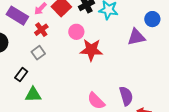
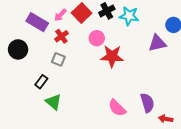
gray square: (38, 53) -> (58, 59), turned -32
green triangle: (33, 95) -> (53, 102), turned 42

